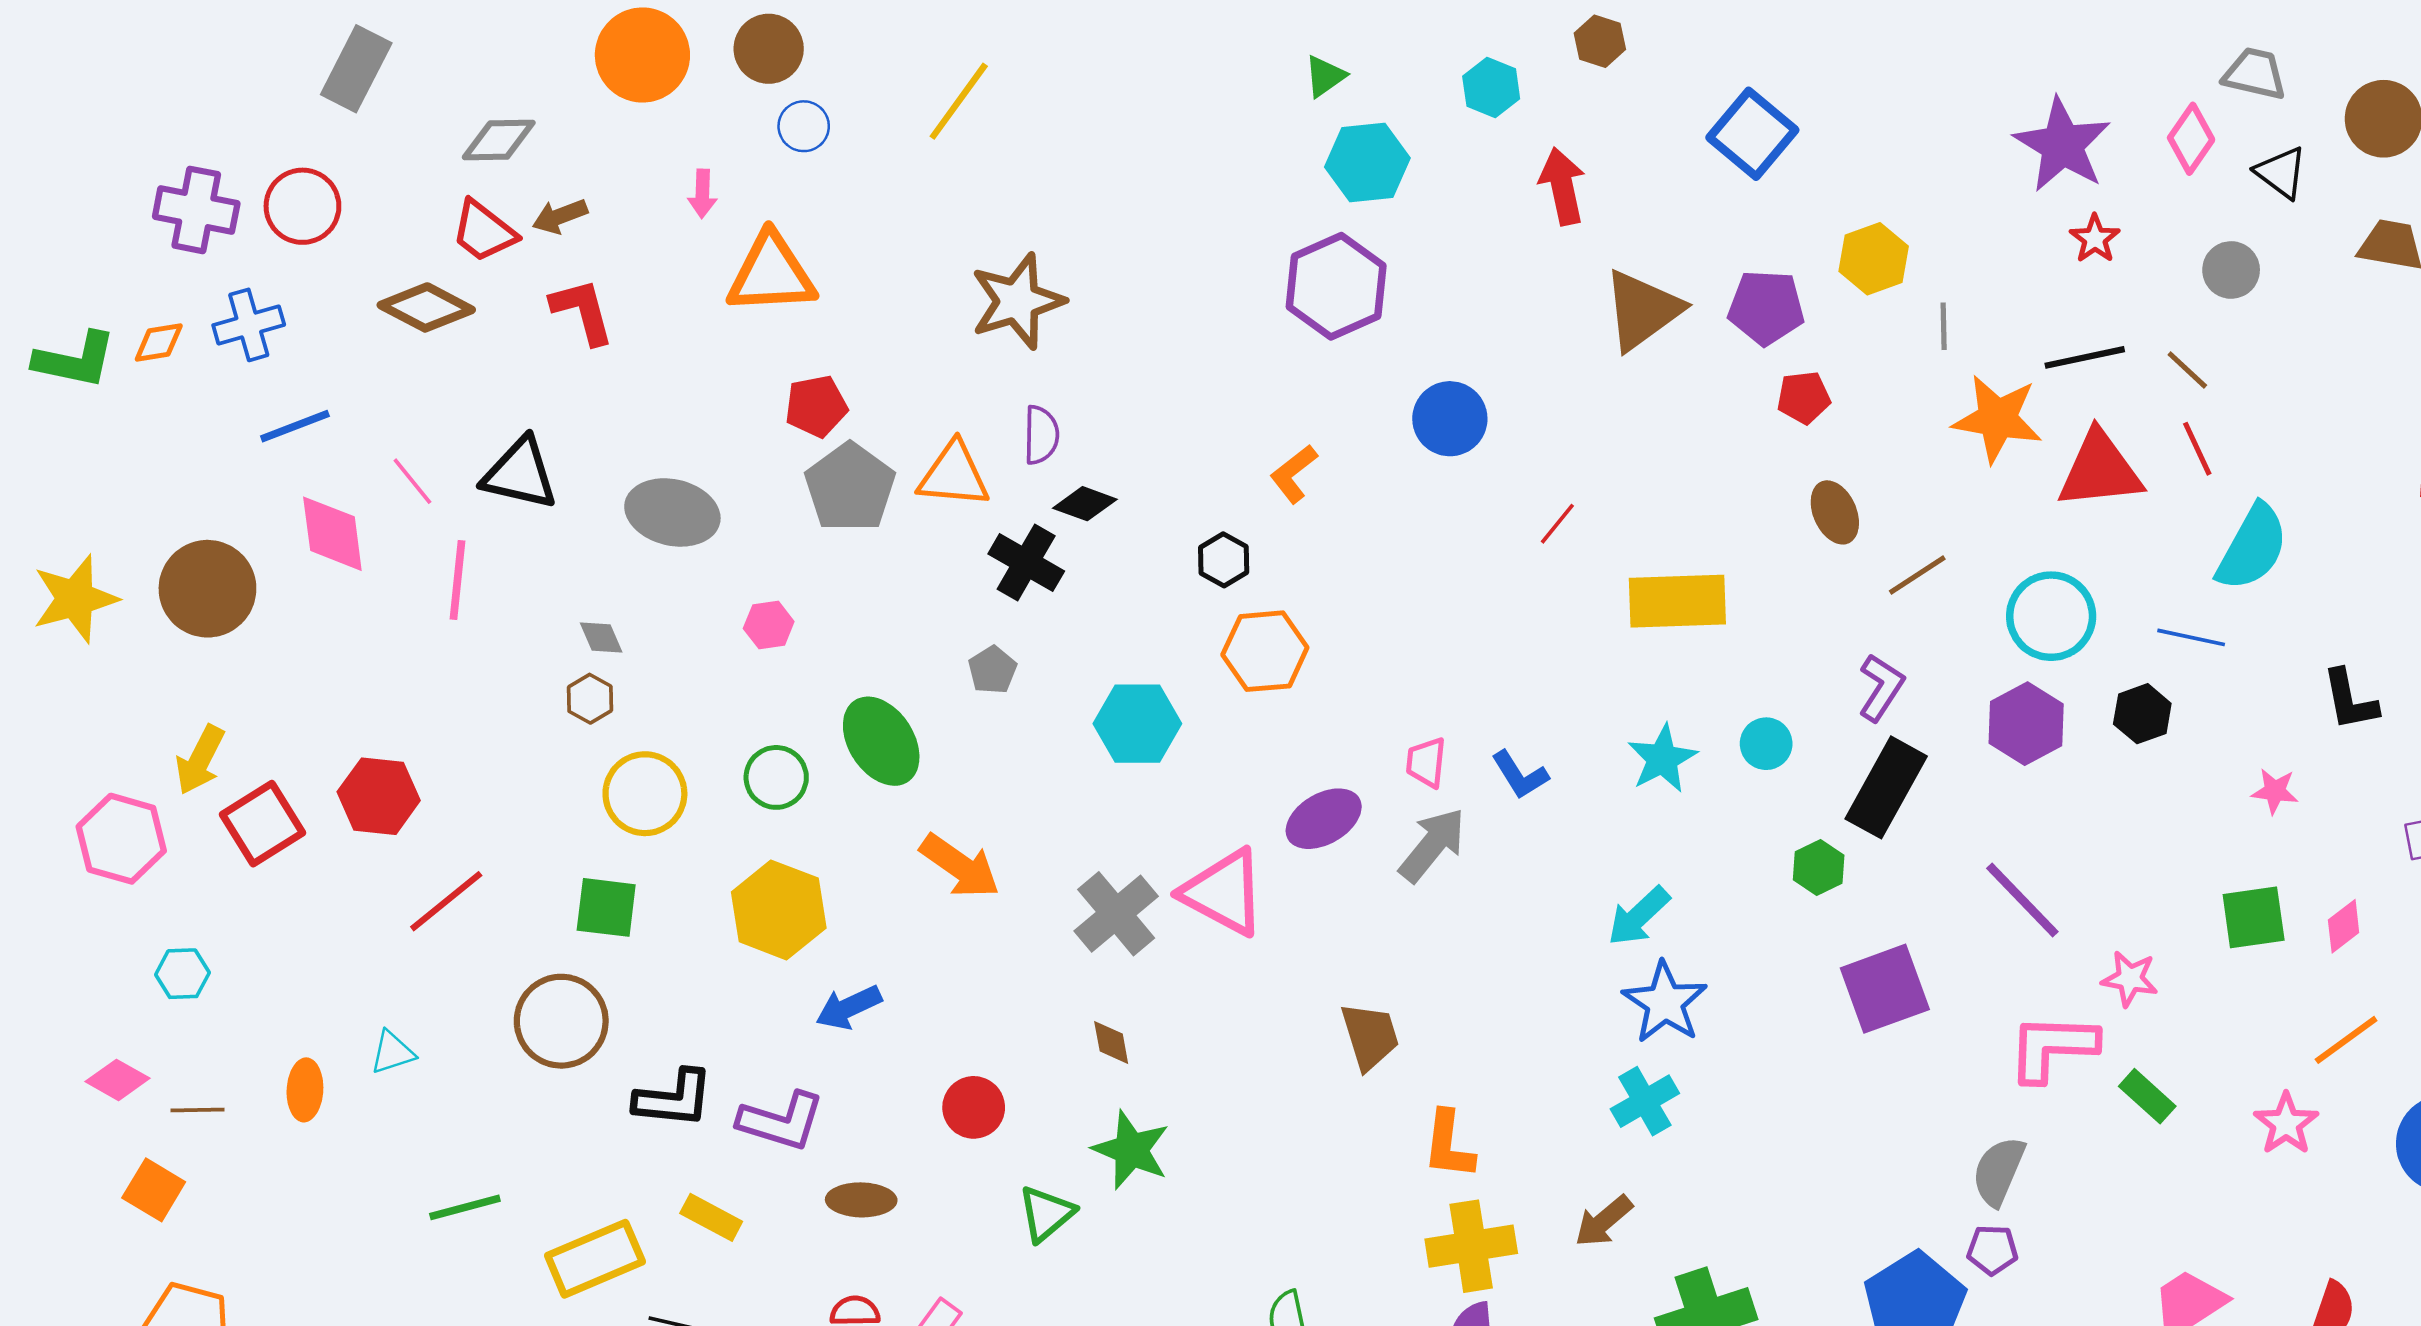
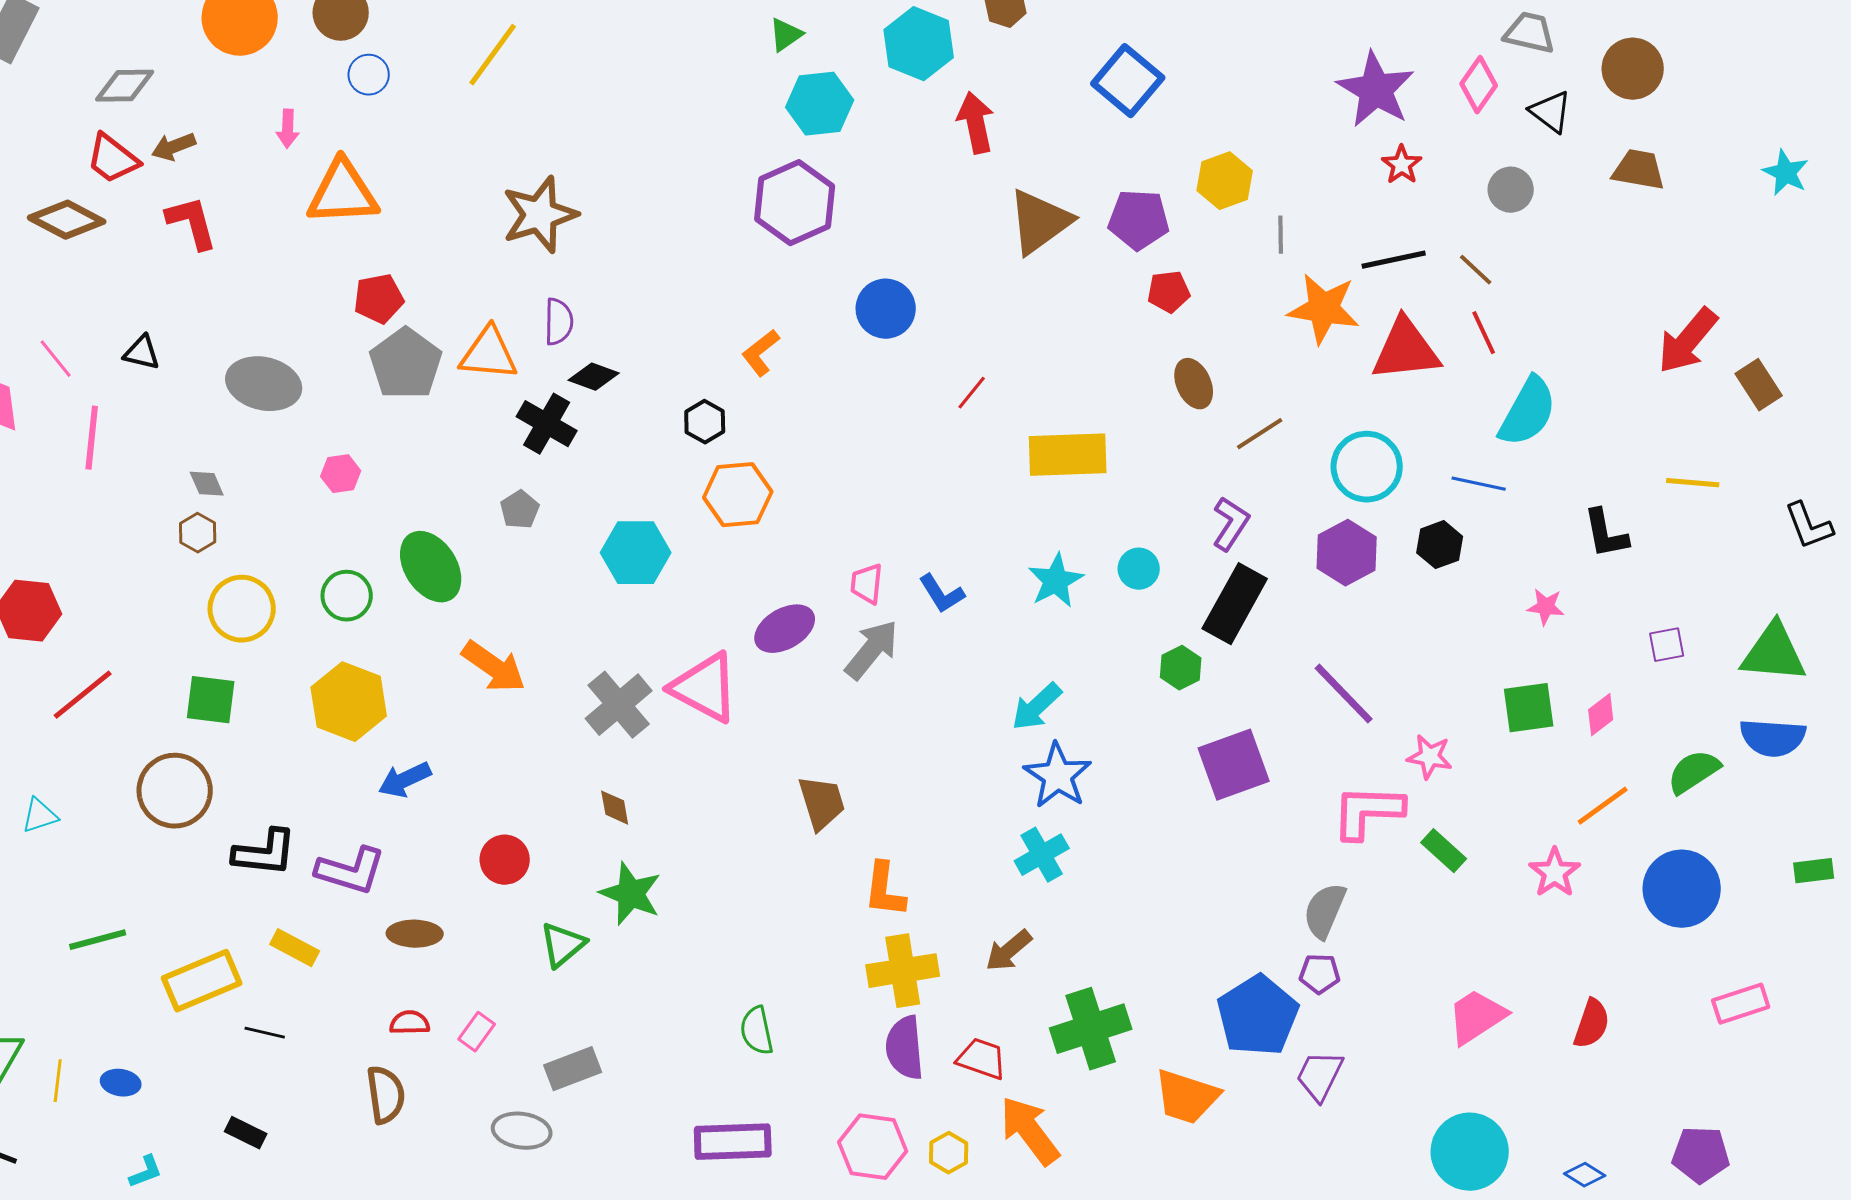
cyan hexagon: (1491, 87) -> (919, 44), size x1.5
black triangle: (520, 474) -> (142, 353), size x0.6

